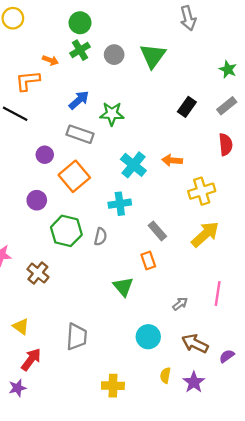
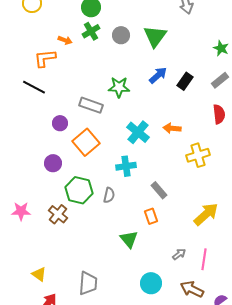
blue arrow: (79, 100) -> (158, 75), moved
yellow arrow: (205, 234) -> (206, 214), moved
brown cross: (38, 273) -> (58, 214), moved
pink line: (218, 293) -> (204, 259), moved

